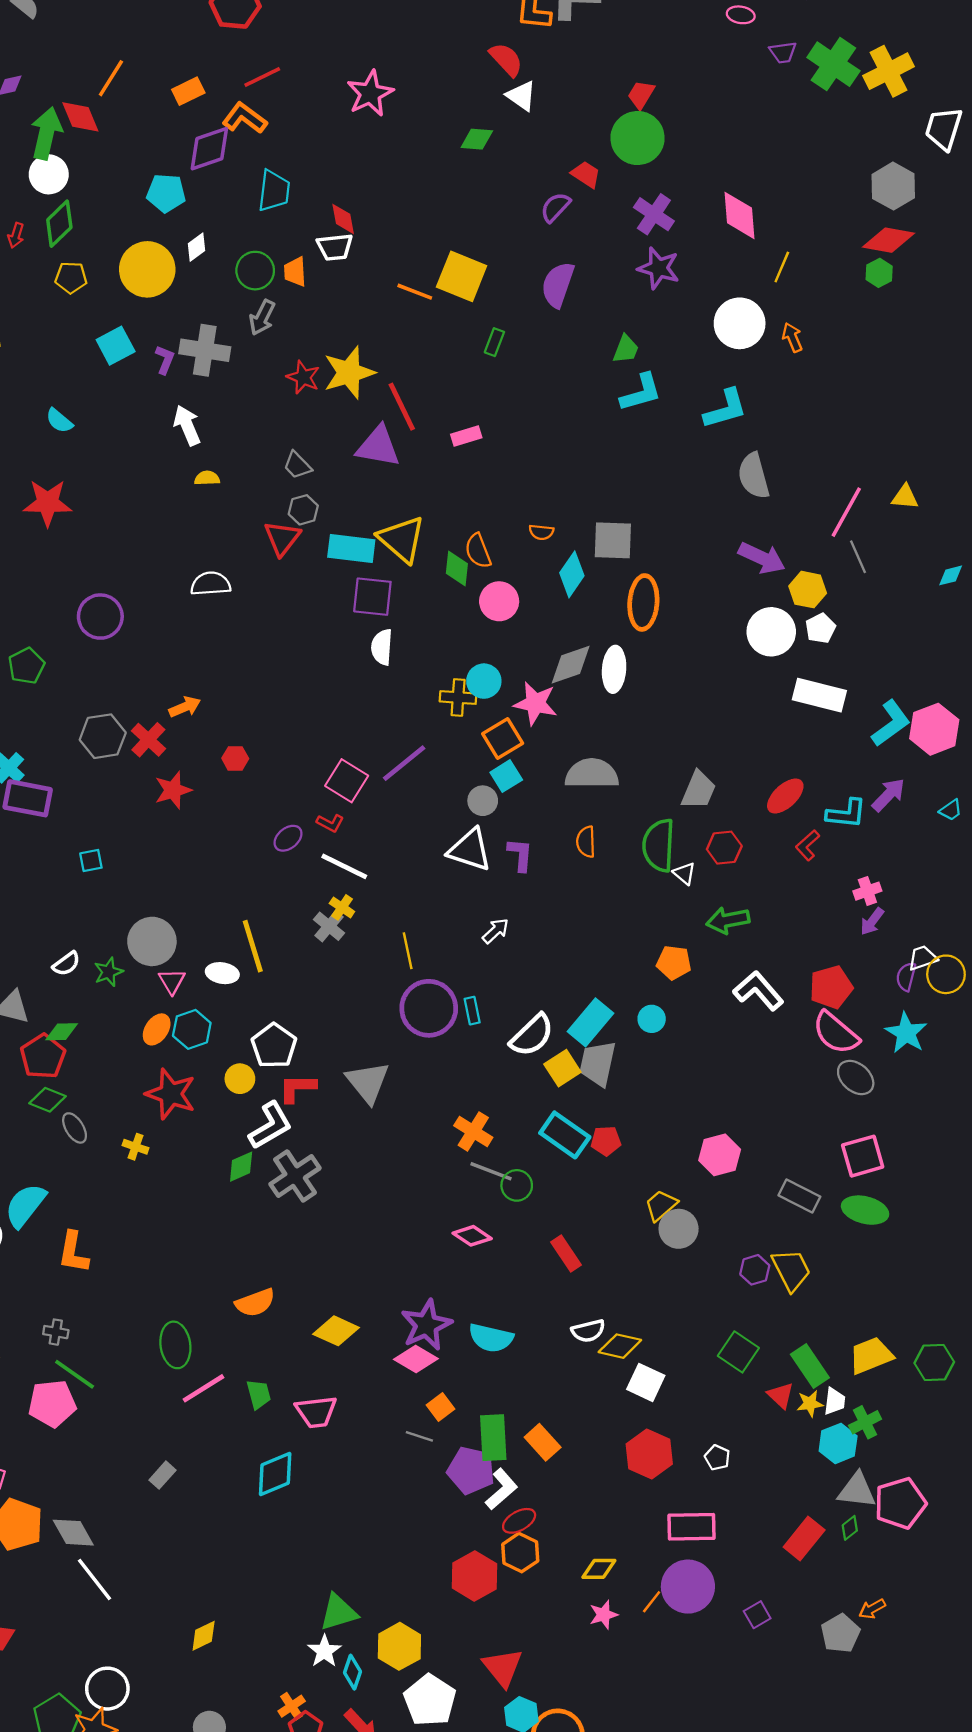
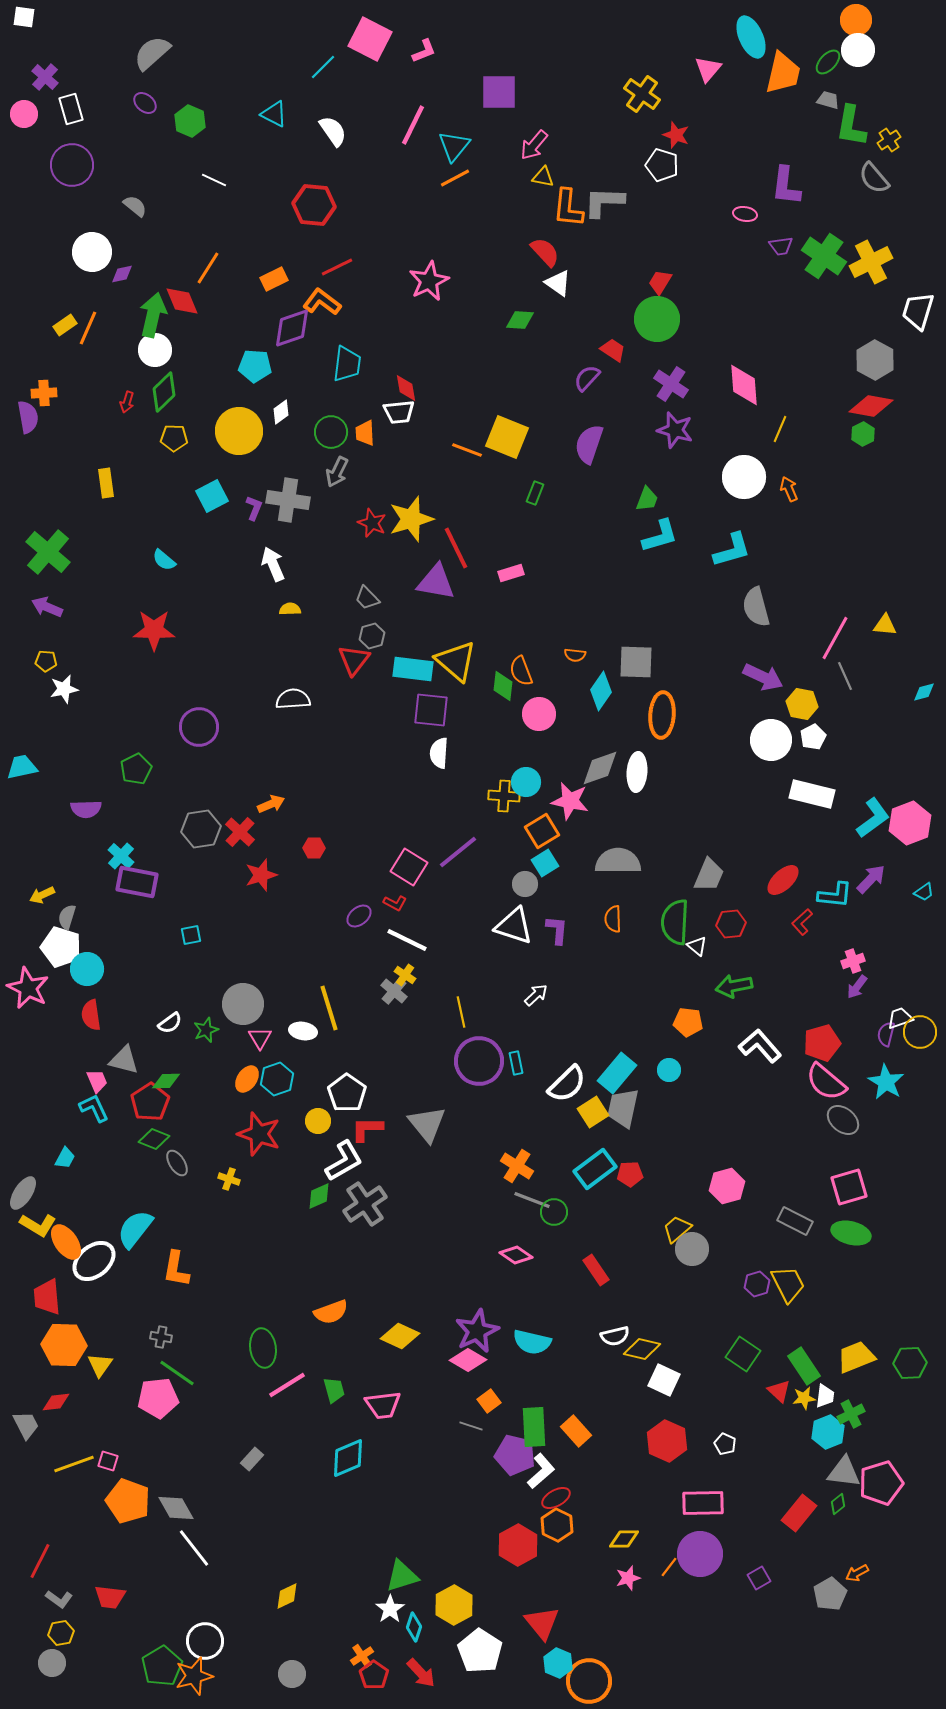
cyan rectangle: (565, 1135) -> (595, 1169), turned -72

